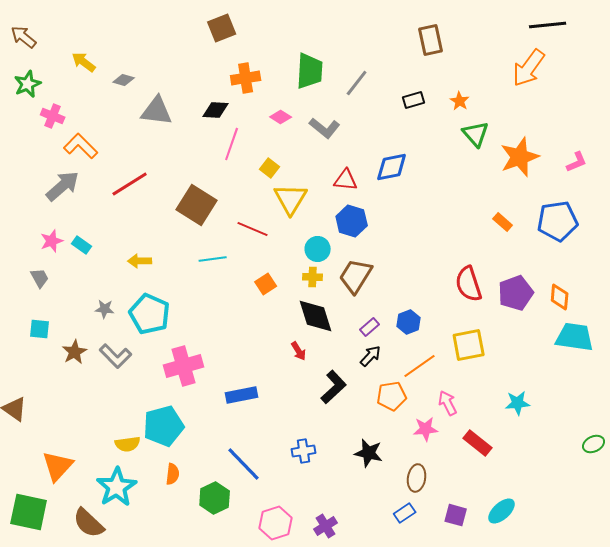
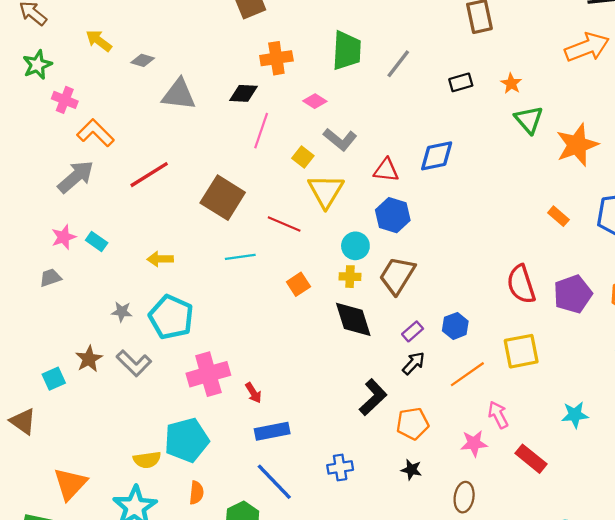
orange arrow: (529, 68) -> (587, 47), turned -147
gray L-shape: (325, 128) -> (340, 139), moved
gray trapezoid: (40, 278) -> (50, 278), turned -80
cyan square: (40, 329) -> (54, 379), moved, turned -30
red arrow: (299, 351) -> (253, 393), moved
blue rectangle: (242, 395) -> (272, 431), moved
orange pentagon: (392, 396) -> (413, 424), moved
black star: (369, 453) -> (411, 470), size x0.7

